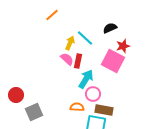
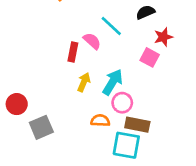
yellow arrow: (70, 43) -> (84, 82), moved
pink semicircle: (67, 59) -> (92, 41), moved
red rectangle: (78, 61) -> (73, 52), moved
pink square: (113, 61) -> (150, 57), size x0.6

